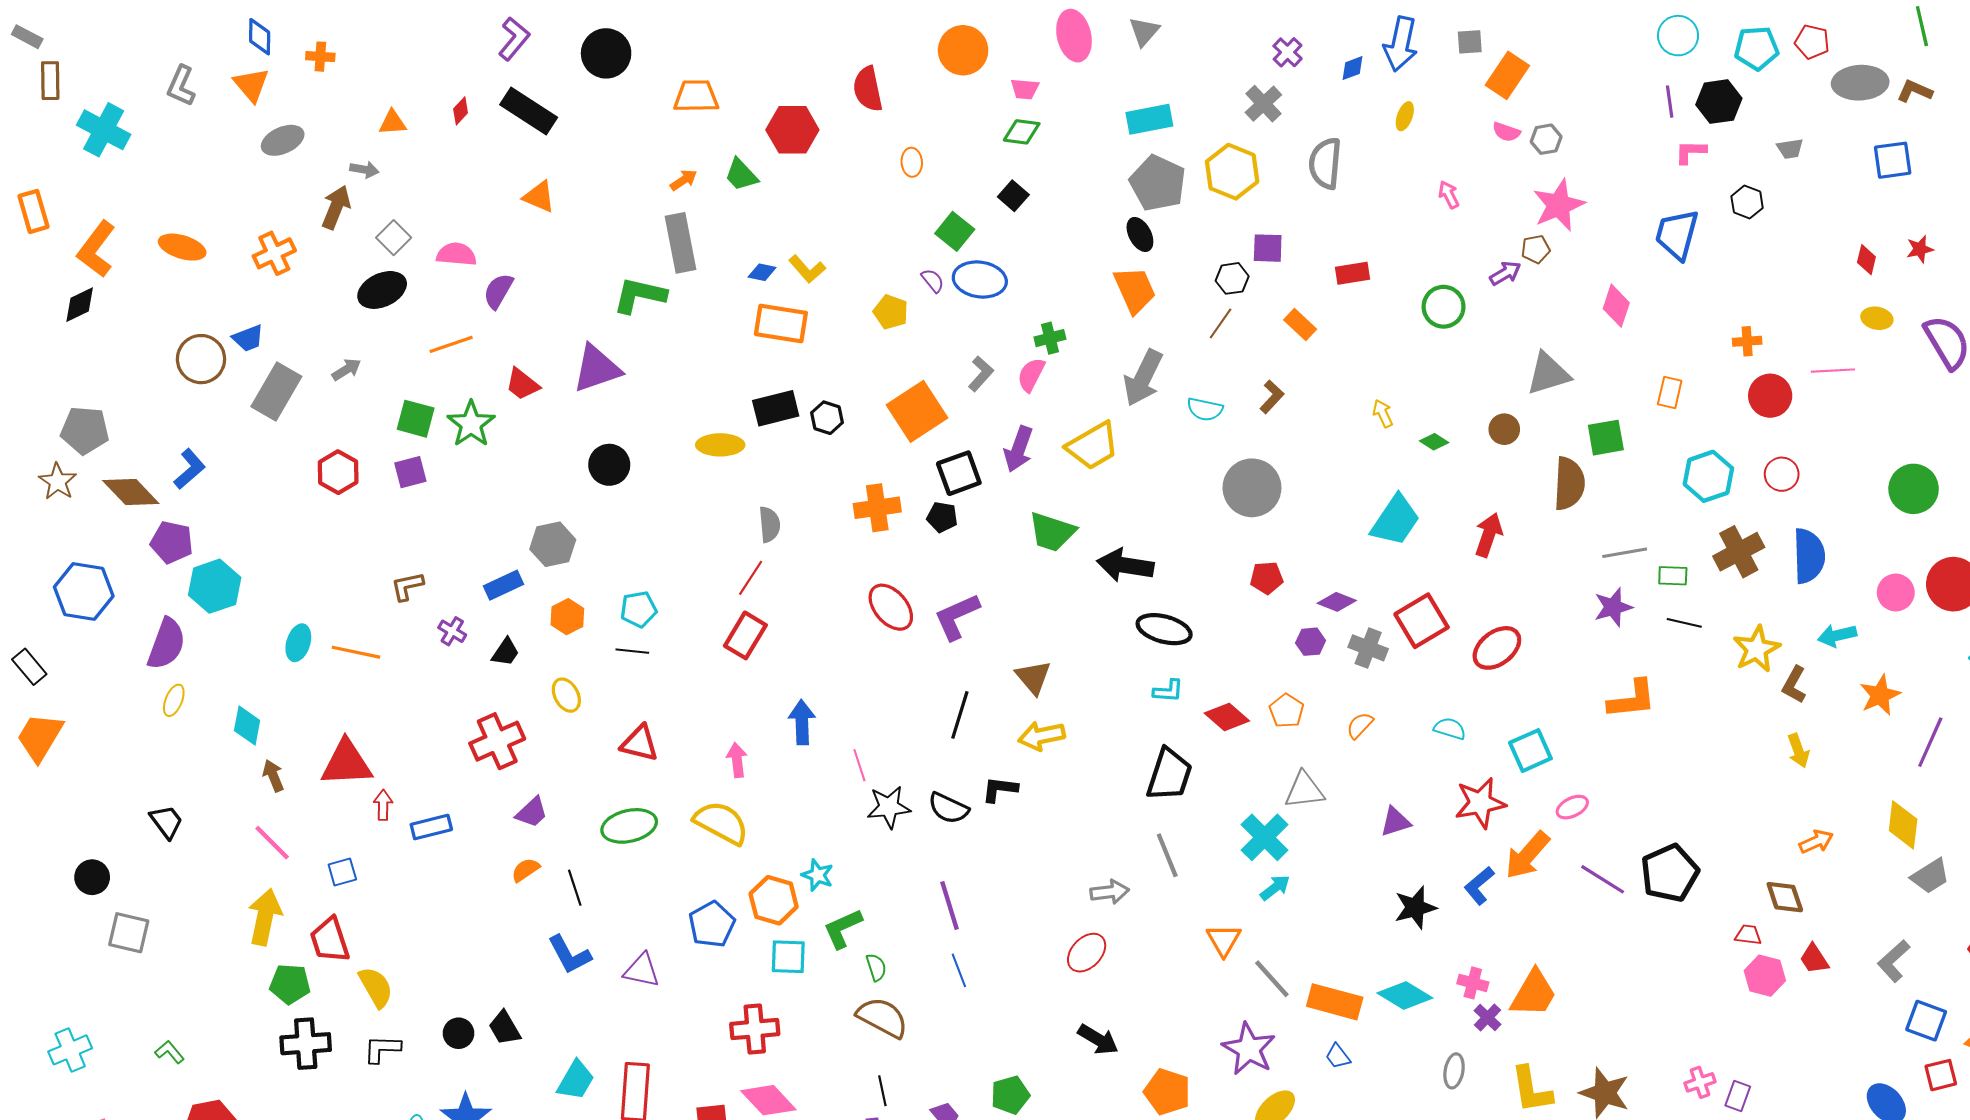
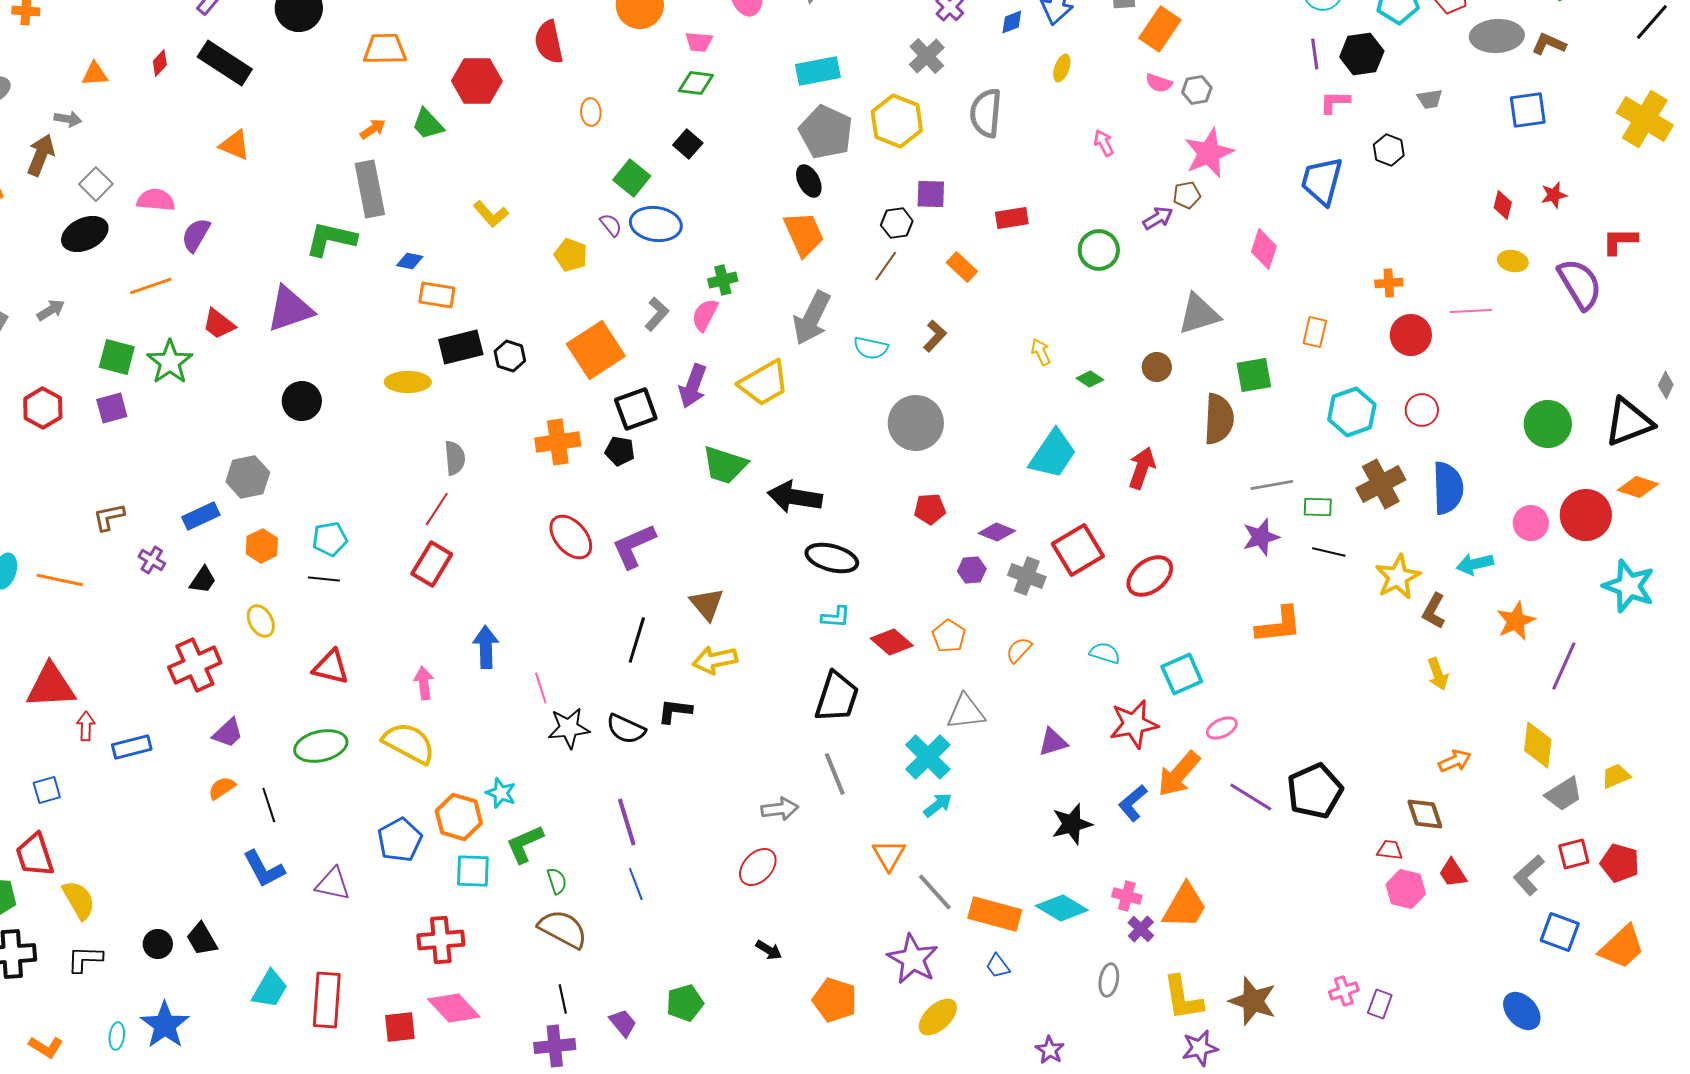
blue diamond: (762, 272) -> (410, 261), moved
orange rectangle: (781, 323) -> (437, 295), moved, size x0.7
black arrow: (1098, 1039) -> (769, 950), size x0.7
red square: (1941, 1075) -> (1574, 854), moved

